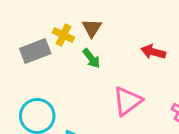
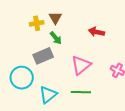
yellow cross: (63, 35) -> (37, 23), turned -32
gray rectangle: (35, 51) -> (43, 56), moved

